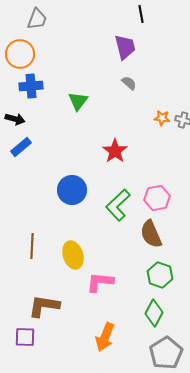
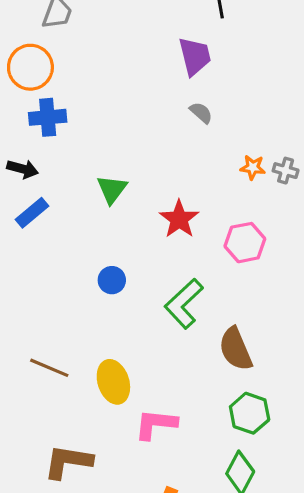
green triangle: (78, 101) -> (112, 189), moved
blue circle: (72, 190) -> (112, 280), size x0.6
pink hexagon: (157, 198) -> (245, 243), moved
brown line: (32, 246) -> (49, 368), turned -70

